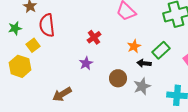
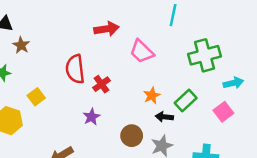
red semicircle: (47, 25) -> (75, 69), moved
yellow square: (33, 45) -> (36, 97), moved

